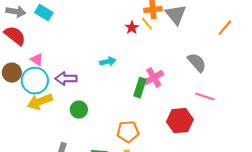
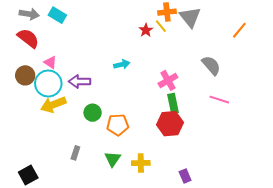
green rectangle: (140, 88) -> (173, 104), moved, turned -30
red hexagon: (180, 121) -> (170, 124), moved
orange pentagon: (128, 132) -> (118, 125), moved

